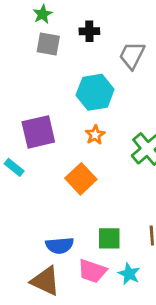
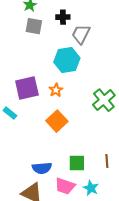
gray trapezoid: (132, 55) -> (81, 34), moved
orange star: (95, 135) -> (56, 90), moved

